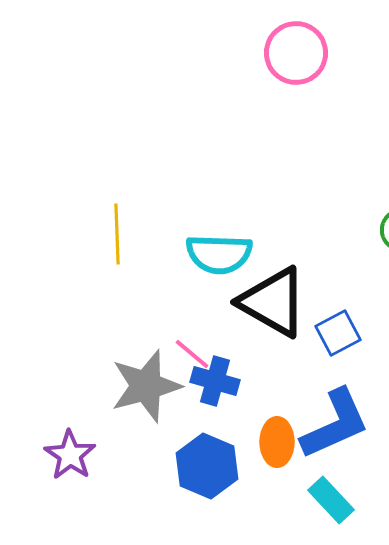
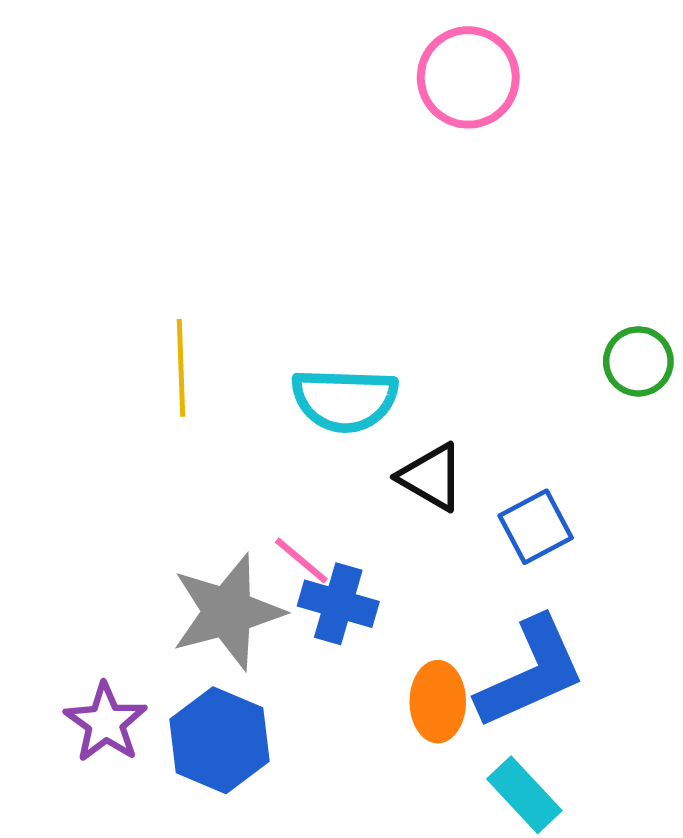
black triangle: (273, 302) -> (431, 477), size x0.6
blue hexagon: (207, 466) -> (220, 740), moved

